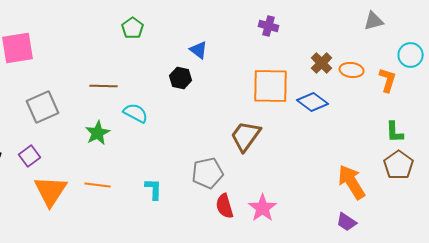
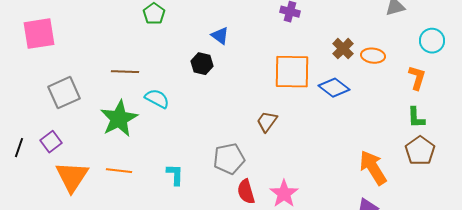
orange L-shape: (388, 80) -> (417, 78), moved
green star: (98, 133) -> (119, 119), size x1.5
brown trapezoid: (246, 136) -> (267, 122), size x0.7

